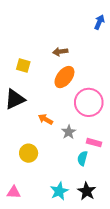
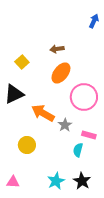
yellow square: (23, 65) -> (22, 62), turned 32
orange arrow: (45, 119) -> (43, 113), size x1.6

